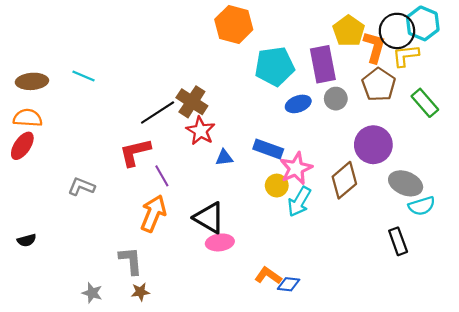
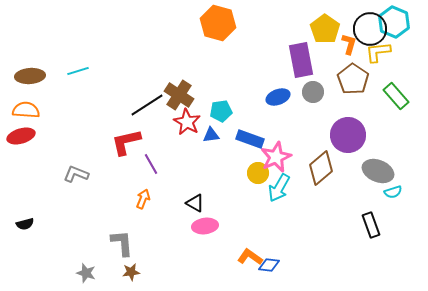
orange L-shape: (374, 47) -> (349, 44), size x0.7
cyan pentagon: (275, 66) -> (221, 111), moved, size x0.6
cyan line: (83, 76) -> (78, 71), turned -40
red ellipse: (22, 146) -> (21, 136), turned 40
blue triangle: (224, 158) -> (211, 135), moved
cyan semicircle: (422, 206) -> (393, 192), size x0.7
orange arrow: (153, 213) -> (143, 199), size x0.6
black triangle: (209, 218) -> (195, 203), size x0.6

